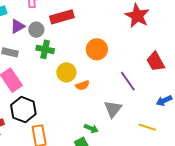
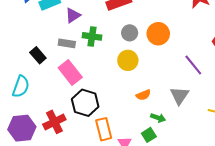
gray circle: (36, 30) -> (130, 33), moved
green cross: (45, 49) -> (92, 36), moved
orange semicircle: (82, 85) -> (143, 95), moved

